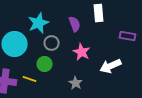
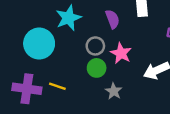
gray circle: (52, 43) -> (95, 46), moved
green circle: (45, 64) -> (97, 68), moved

